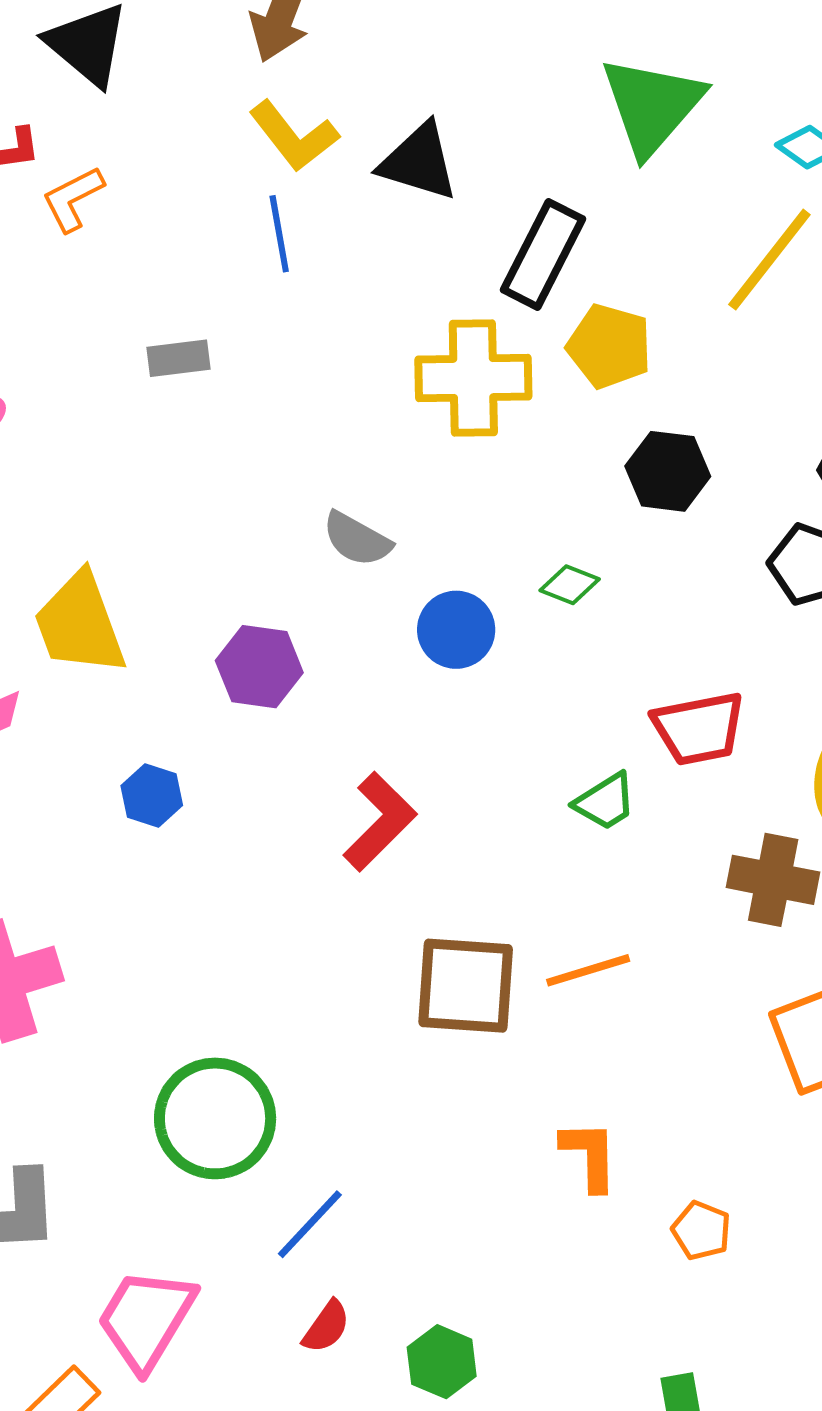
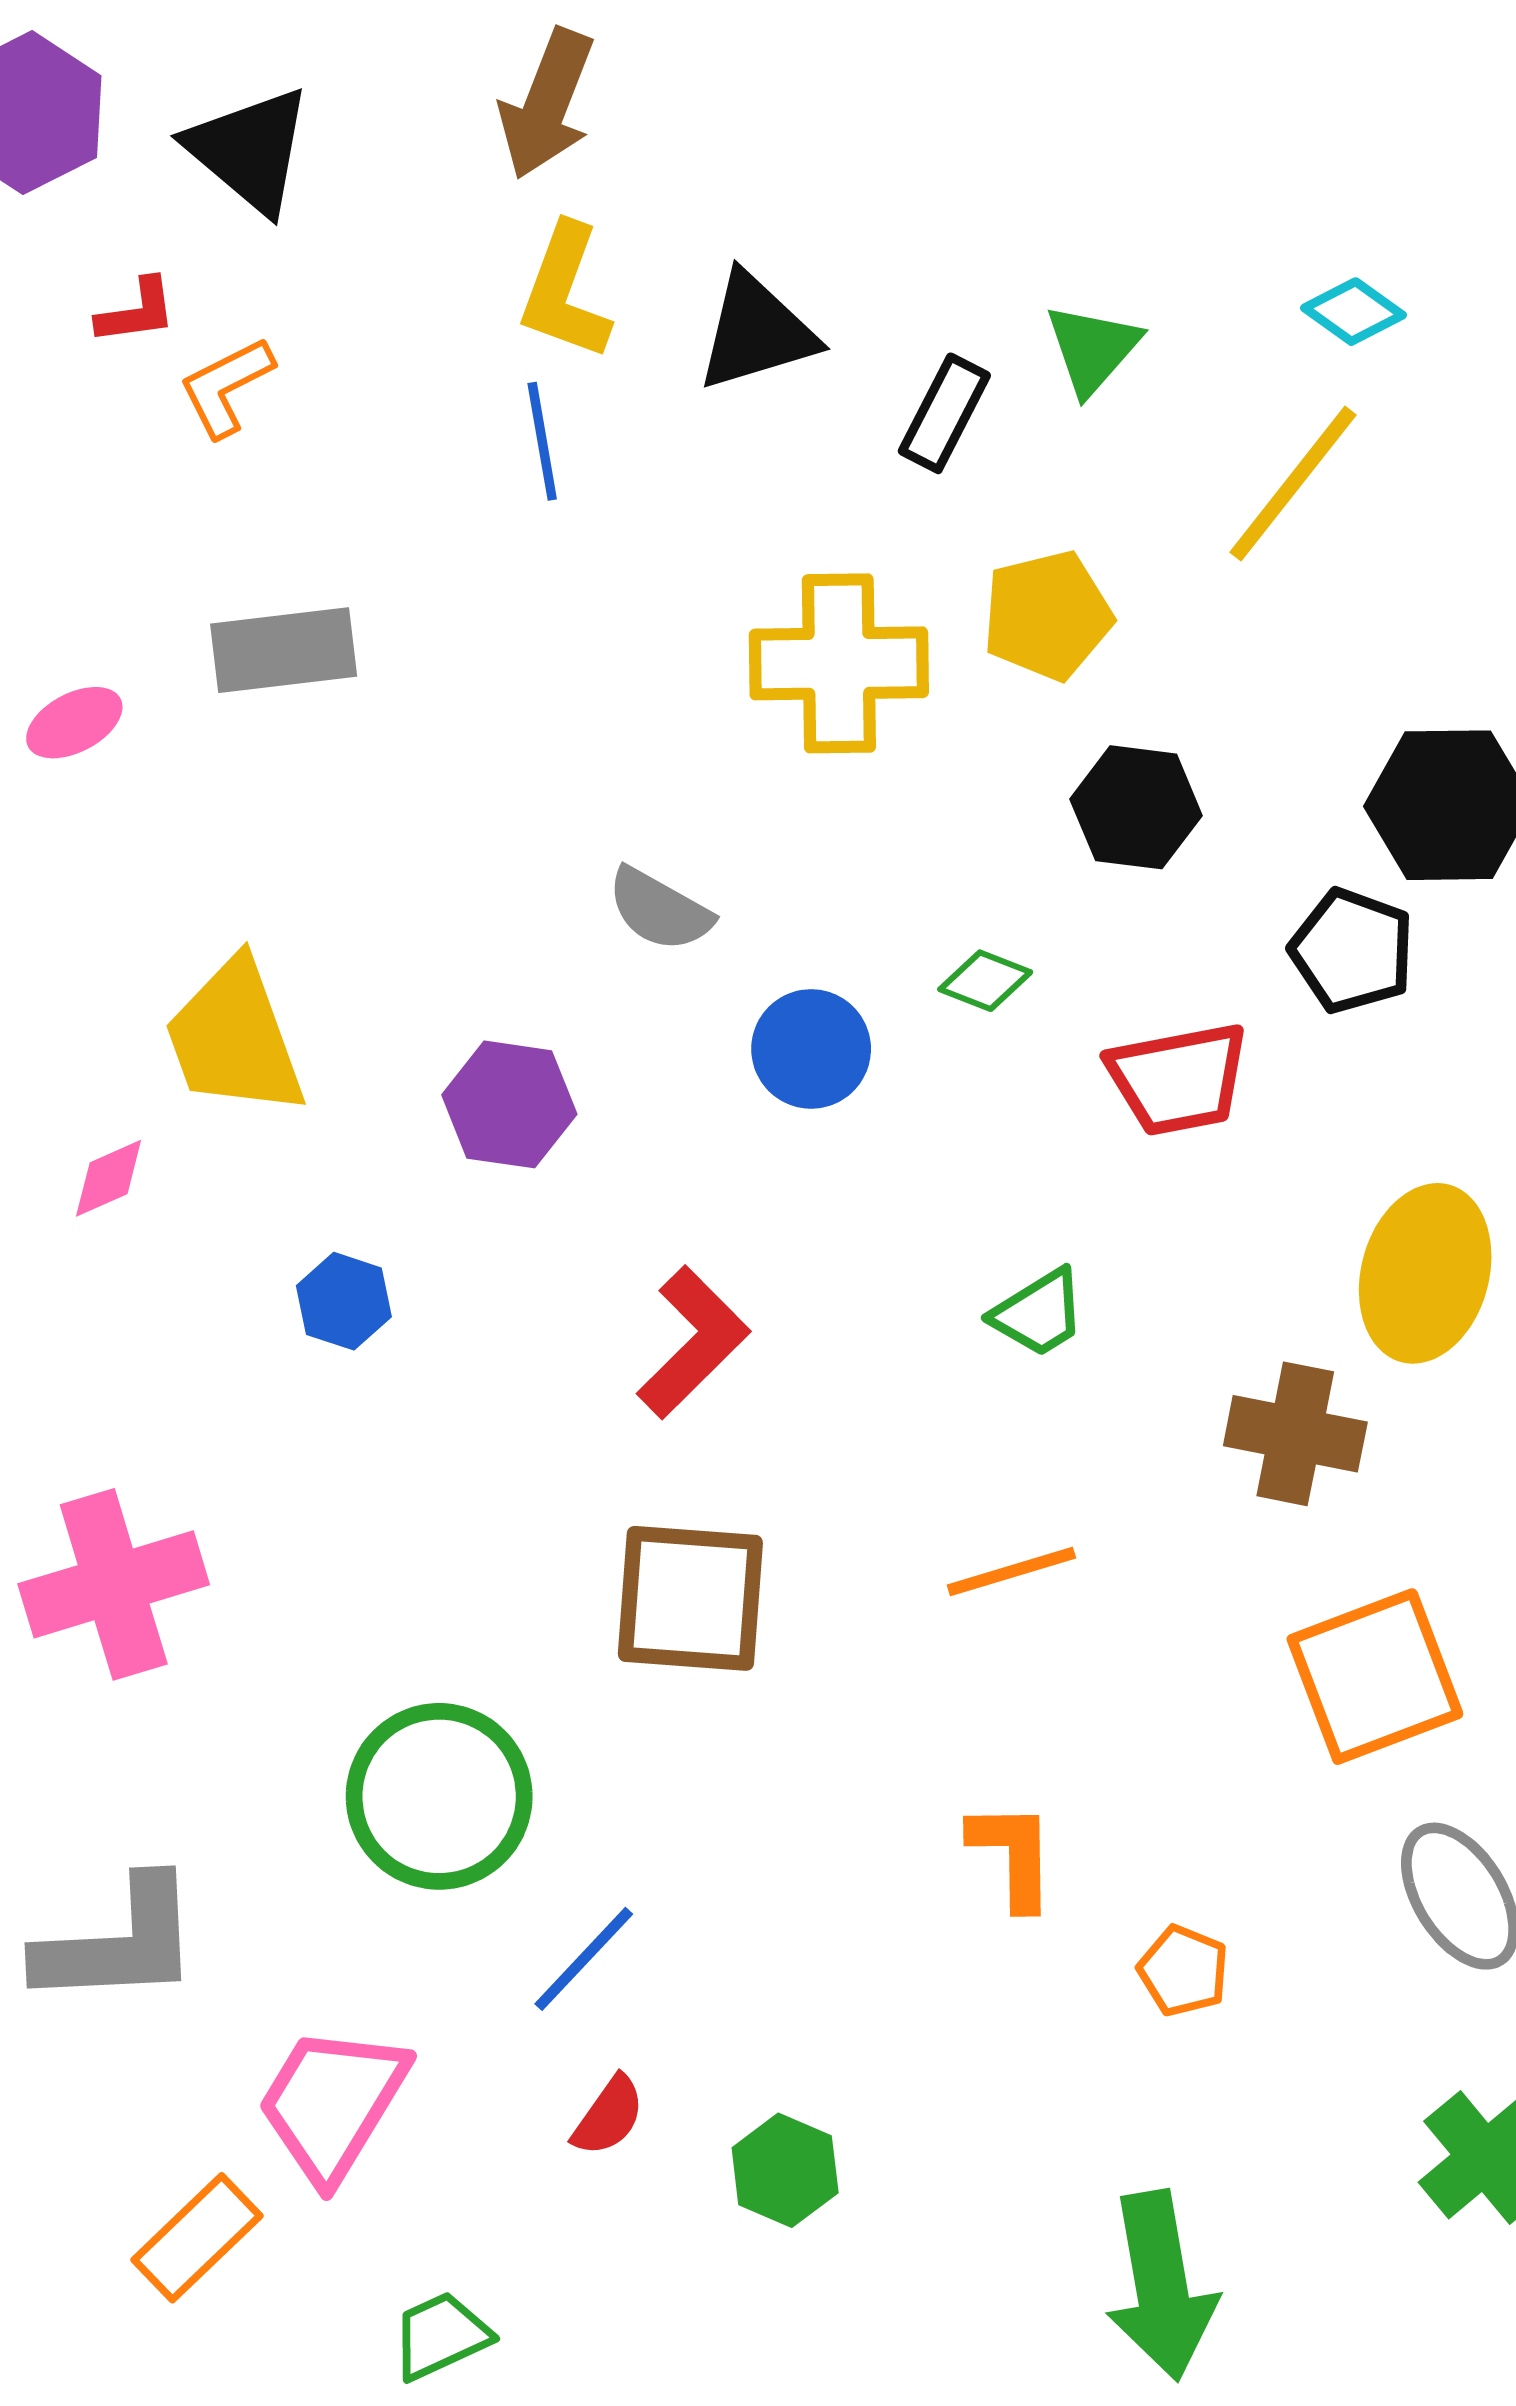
green triangle: (652, 106) -> (1093, 349), moved, size x0.6
yellow L-shape: (294, 136) -> (565, 292), turned 58
black triangle: (419, 162) -> (756, 332), turned -34
black rectangle: (543, 254) -> (944, 413), moved, size x0.7
yellow pentagon: (609, 346) -> (1047, 615), turned -30
gray rectangle: (178, 358) -> (284, 650), moved, size x1.5
red trapezoid: (699, 728) -> (1178, 1079), moved
brown square: (466, 986) -> (690, 1598), moved

